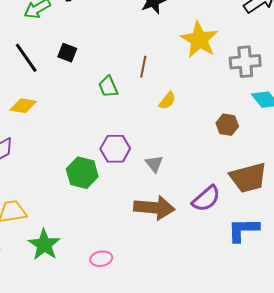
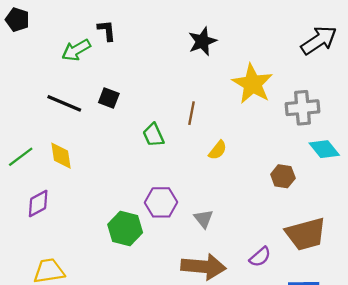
black line: (26, 58) -> (64, 103), turned -32
yellow diamond: (23, 106) -> (61, 156), turned 72
purple semicircle: (206, 199) -> (260, 257), size x0.7

